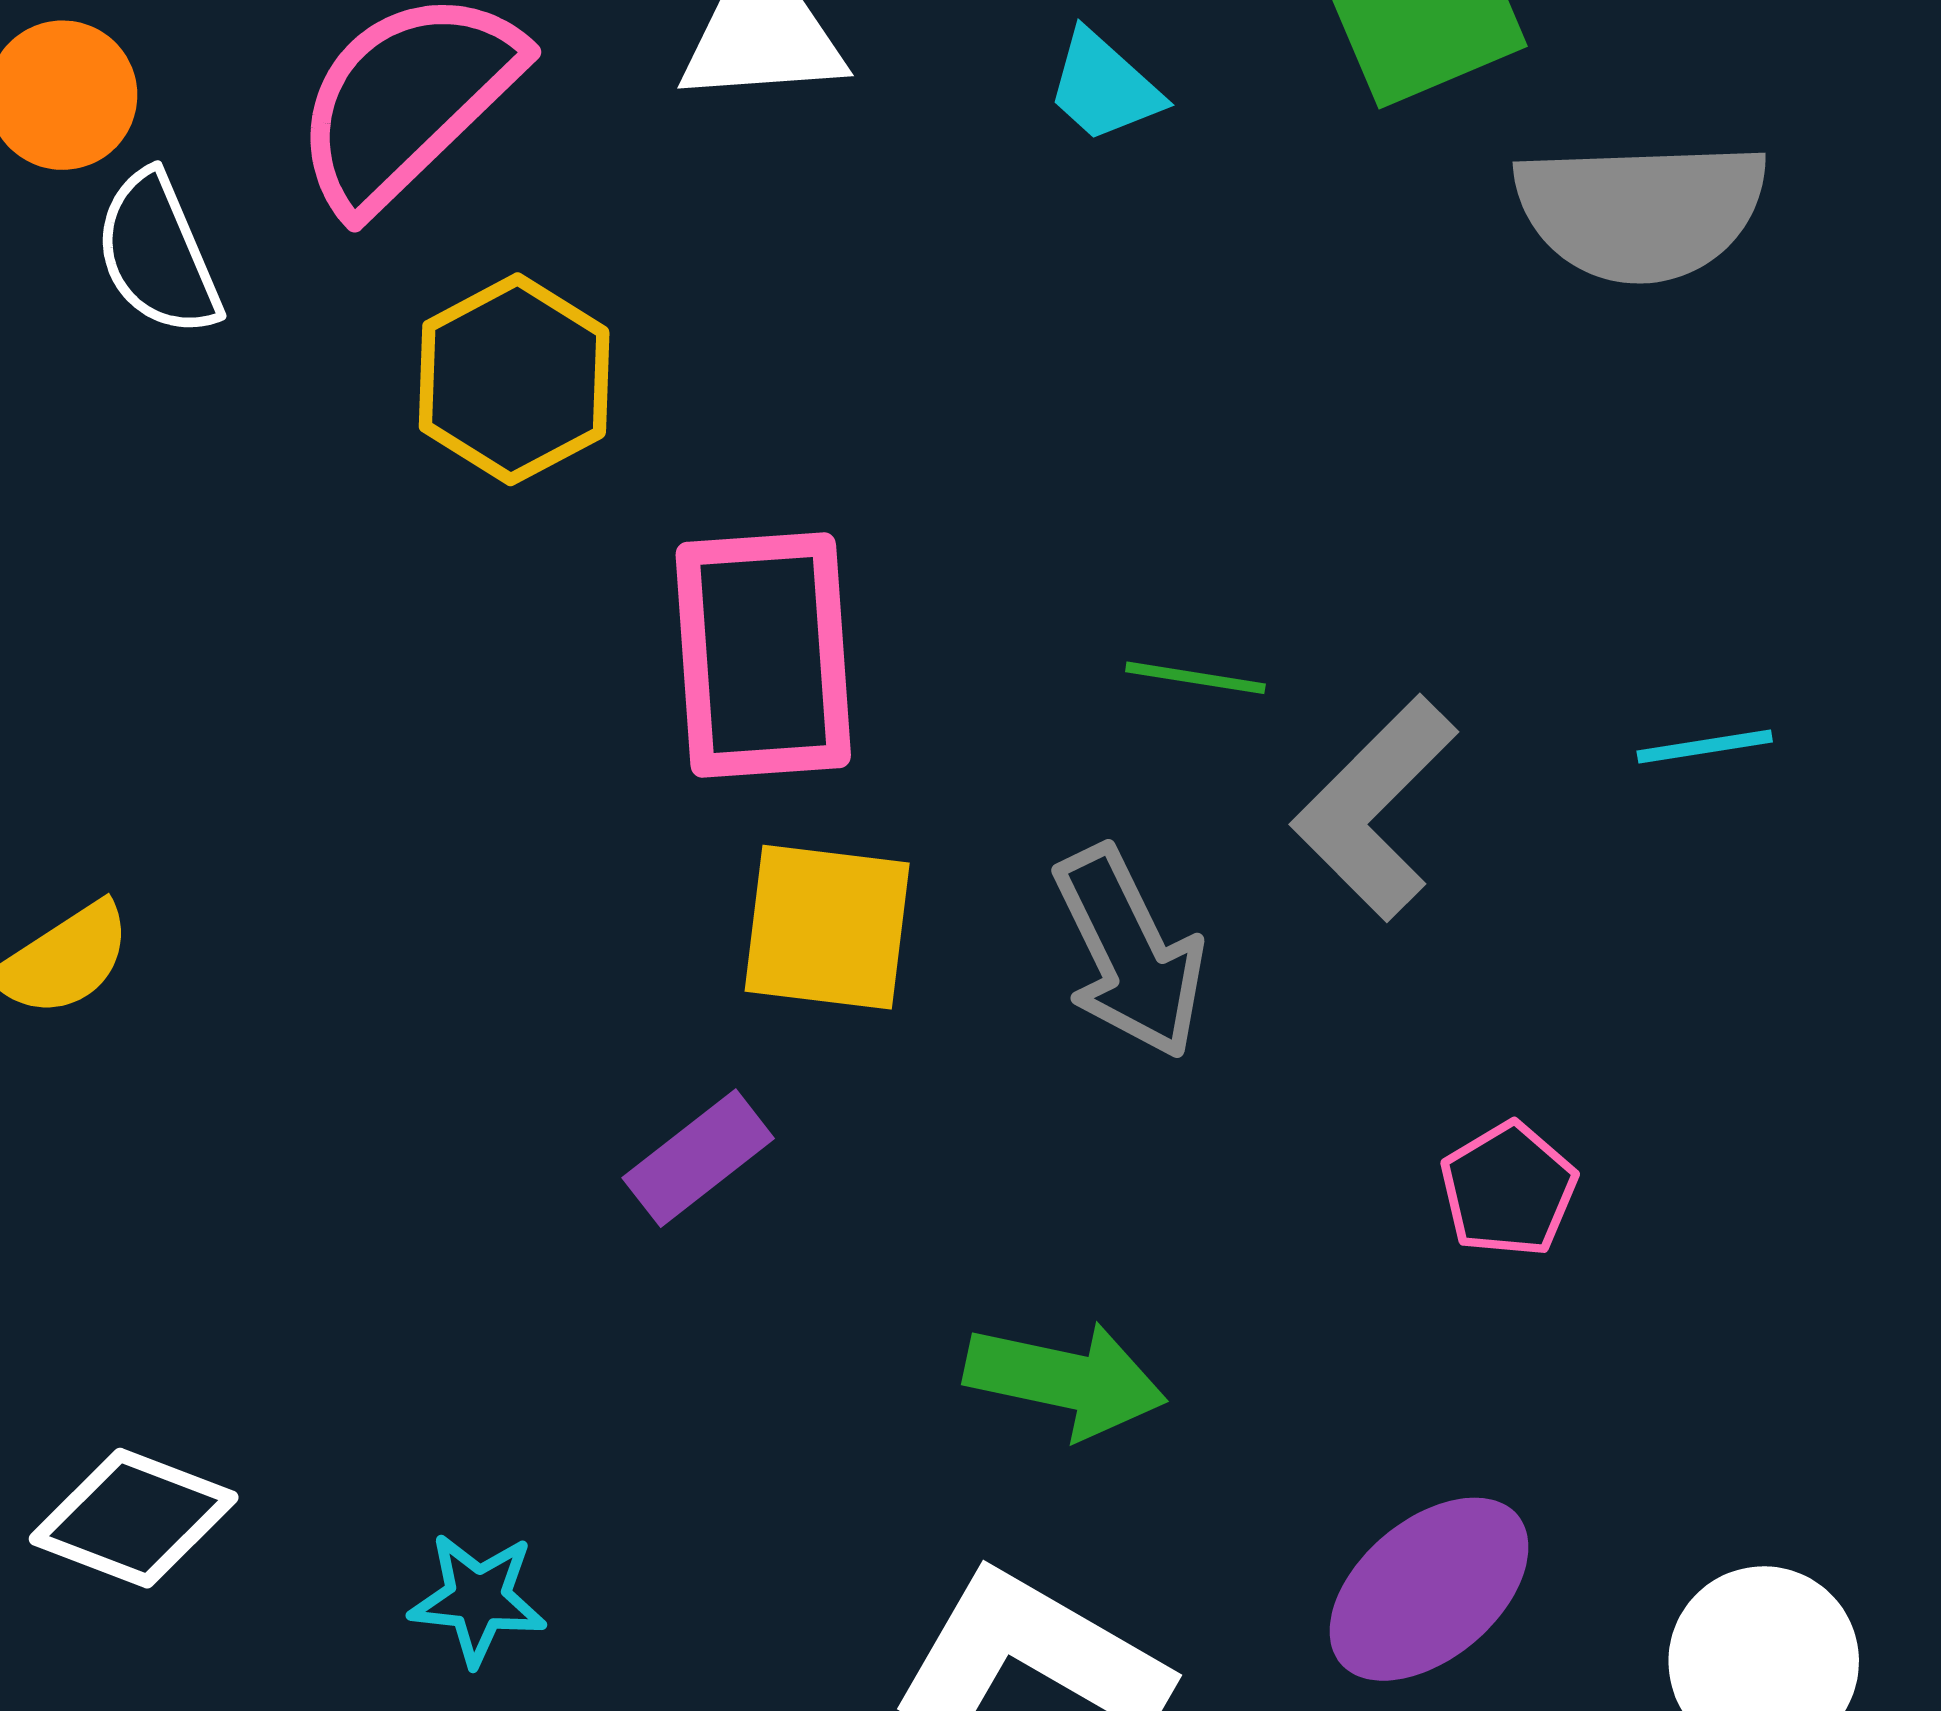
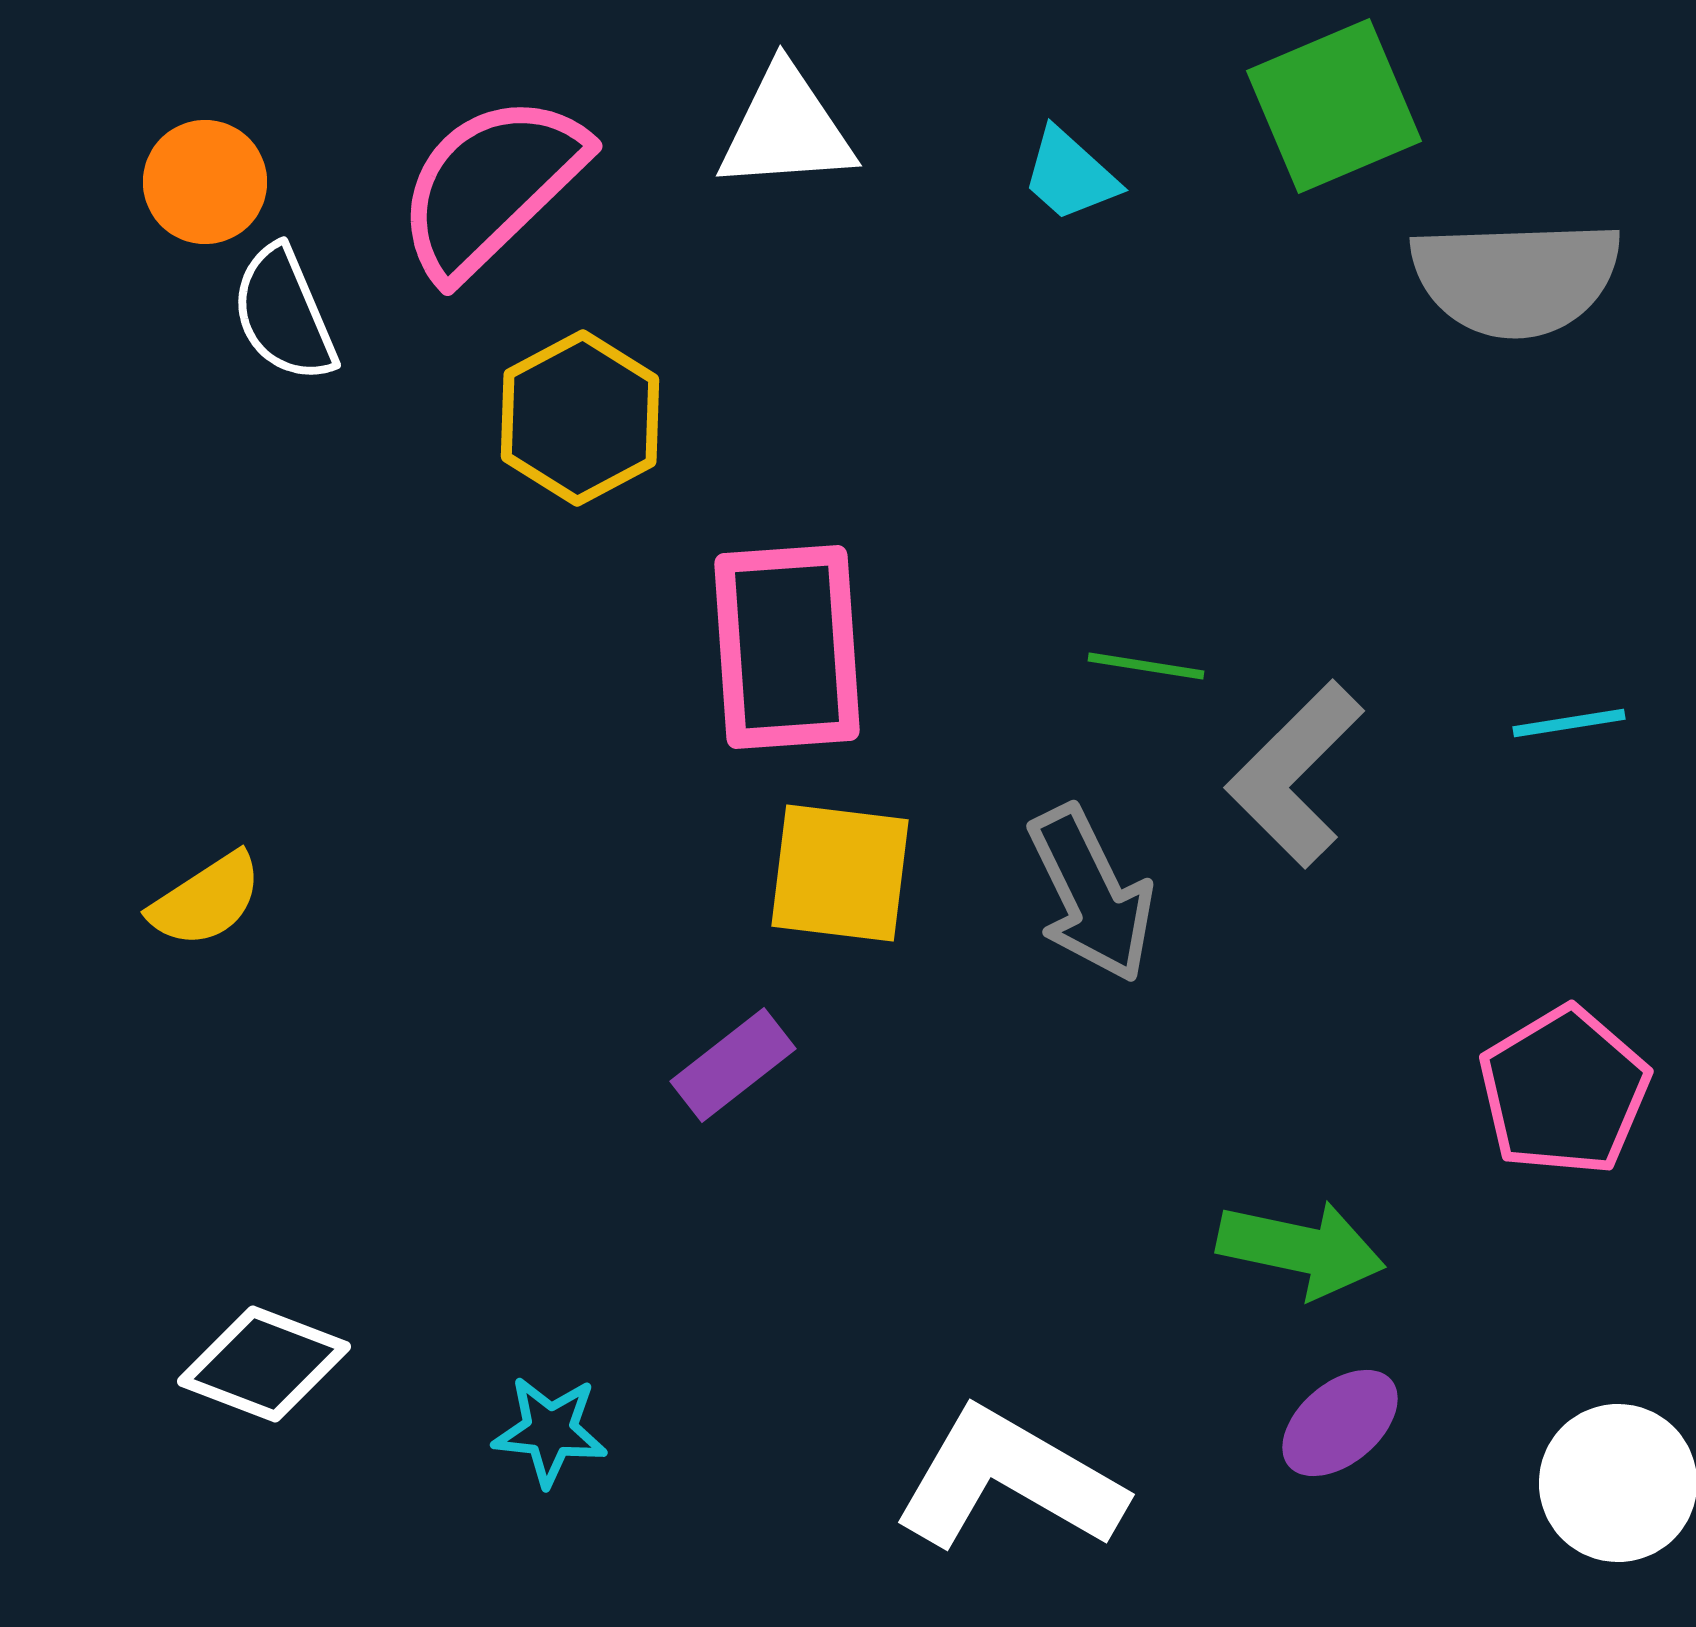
pink pentagon: (1508, 1189) -> (1564, 1091), moved, size x1.5
green arrow: (1065, 1380) -> (1301, 1249), moved
purple ellipse: (1429, 1589) -> (1340, 1423), size x0.7

